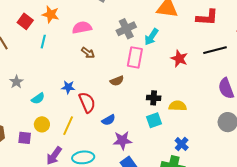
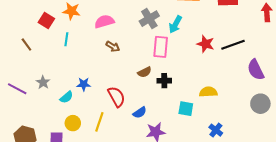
black line: (215, 50) -> (233, 45), moved
blue star: (68, 87) -> (84, 84), moved
black cross: (154, 98) -> (164, 81), moved
cyan square: (154, 120) -> (186, 109), turned 35

